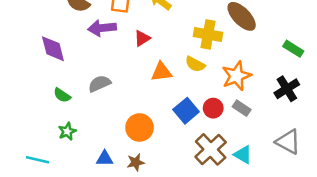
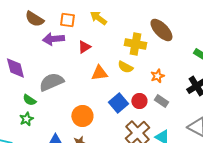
purple diamond: (53, 49) -> (15, 68), moved
orange star: (236, 76) -> (157, 76), size x0.6
gray semicircle: (99, 84) -> (51, 82), size x1.4
green semicircle: (62, 95) -> (29, 100), moved

